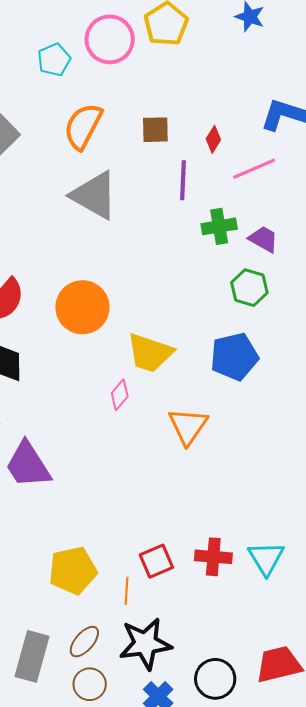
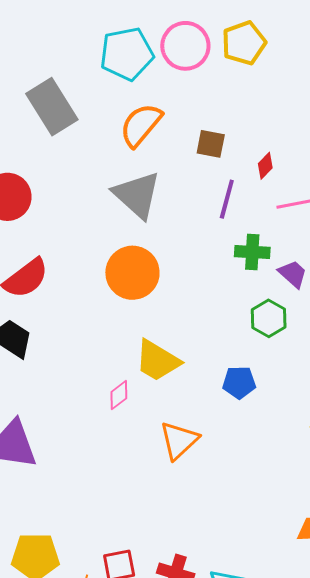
cyan pentagon: (54, 60) -> (127, 54), size x1.6
orange circle: (82, 307) -> (132, 273), moved
blue pentagon: (234, 357) -> (239, 382), size x0.7

